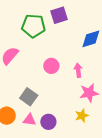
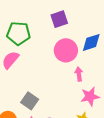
green pentagon: (33, 26) -> (19, 33), moved
pink circle: (51, 66) -> (66, 50), moved, size x1.5

